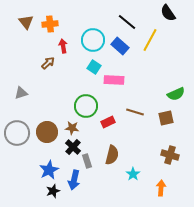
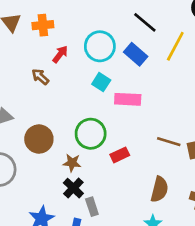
red arrow: (63, 46) -> (60, 54), turned 48
brown arrow: (48, 63) -> (40, 77), turned -96
brown line: (135, 112) -> (169, 142), moved
brown circle: (47, 132) -> (39, 139), moved
brown semicircle: (112, 155) -> (159, 189), moved

